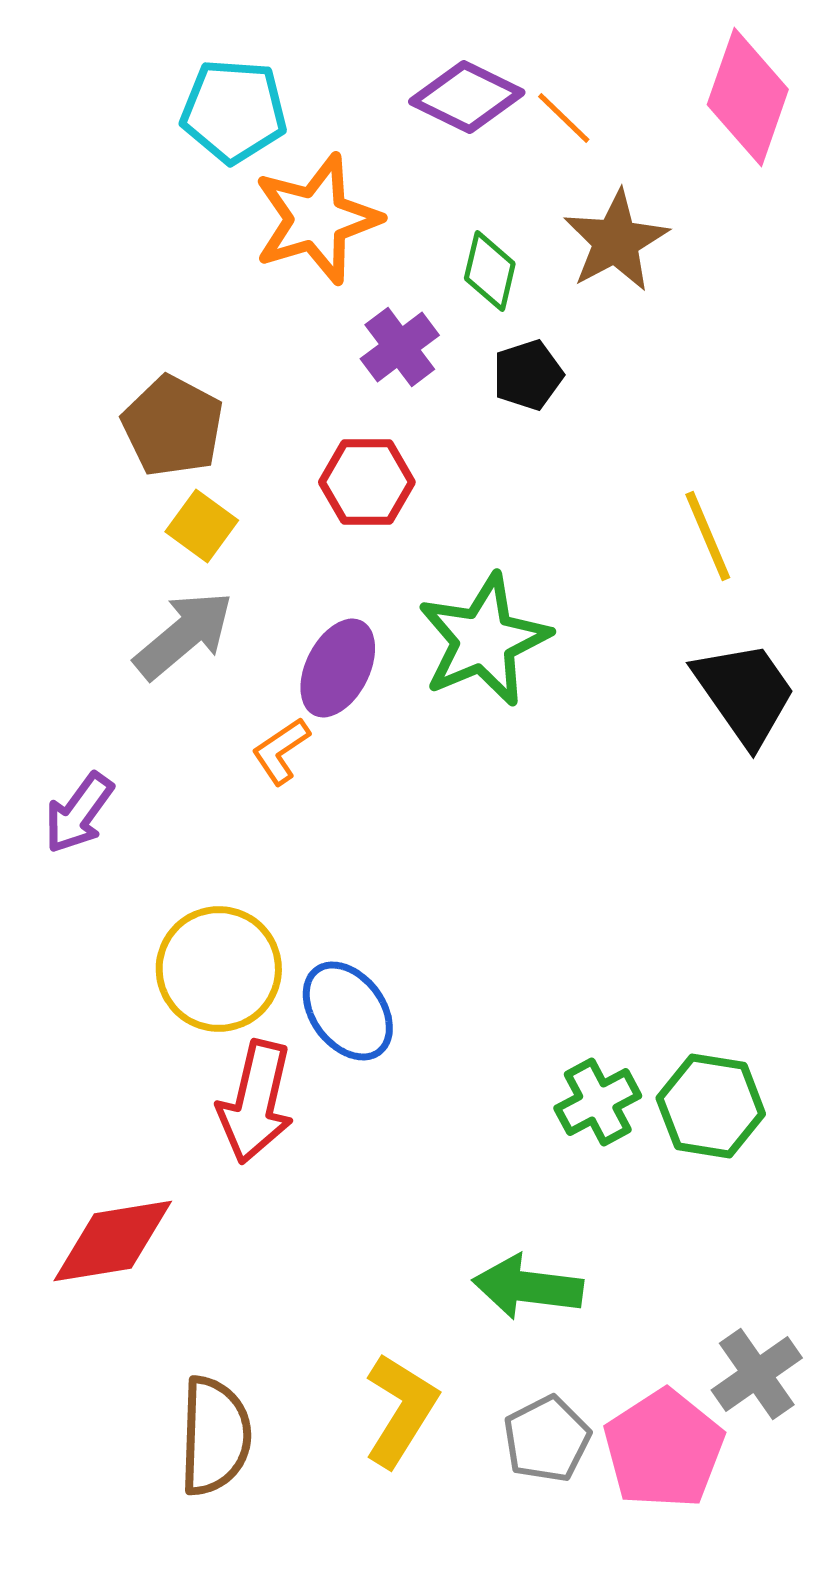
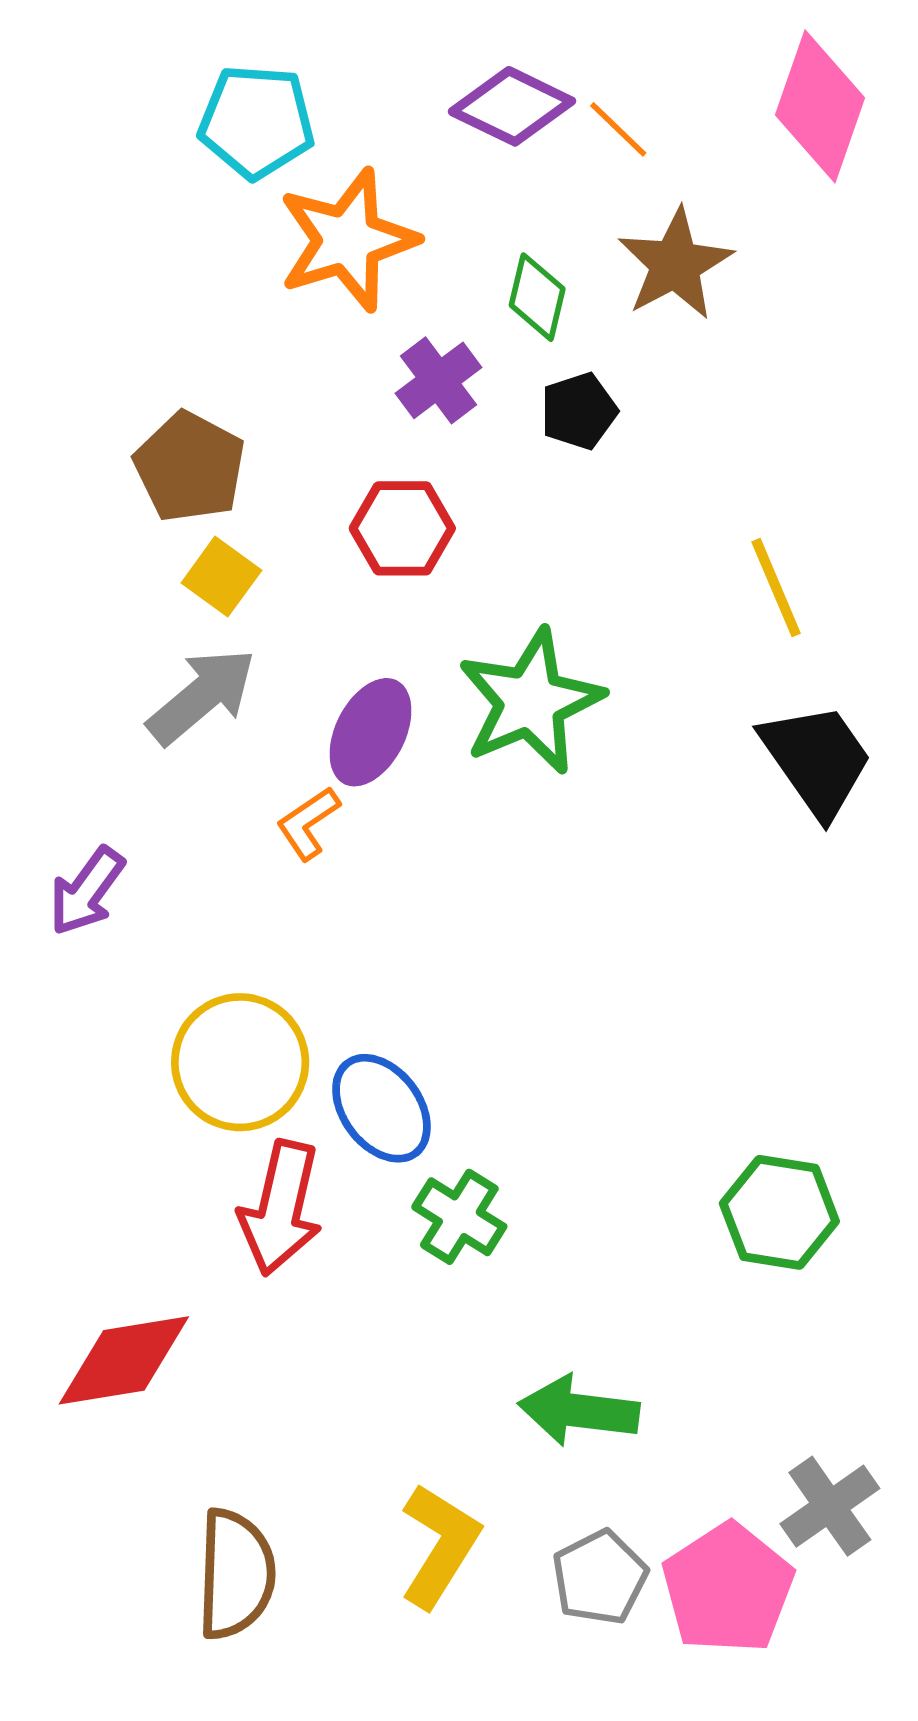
green cross: (598, 1102) -> (459, 1217), moved, turned -30

